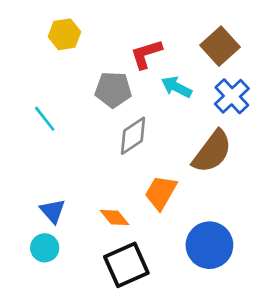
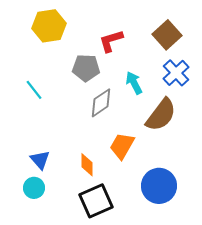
yellow hexagon: (64, 34) -> (49, 26), size x1.4
cyan arrow: (177, 87) -> (134, 83), moved, turned 35
orange diamond: (115, 218) -> (87, 165), turned 40

